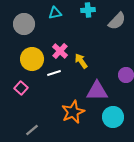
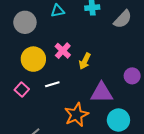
yellow arrow: (81, 61) -> (85, 61), turned -119
white line: (54, 73) -> (52, 84), moved

